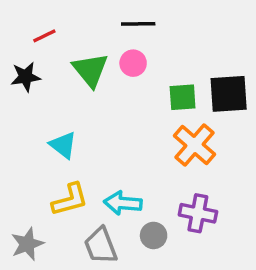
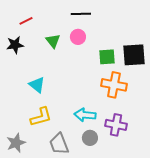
green triangle: (90, 70) -> (53, 41), size x0.7
orange cross: (195, 145) -> (114, 85), turned -30
cyan arrow: (123, 203) -> (85, 115), moved

